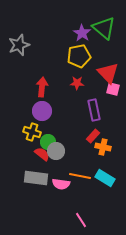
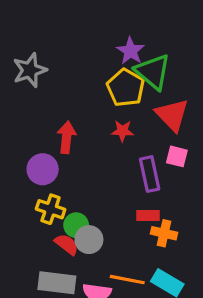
green triangle: (104, 28) -> (153, 72), moved
yellow pentagon: (79, 56) -> (126, 88), turned -30
pink square: (113, 89) -> (177, 156), moved
purple circle: (42, 111) -> (43, 169), moved
red rectangle: (93, 136) -> (148, 216), turned 48

